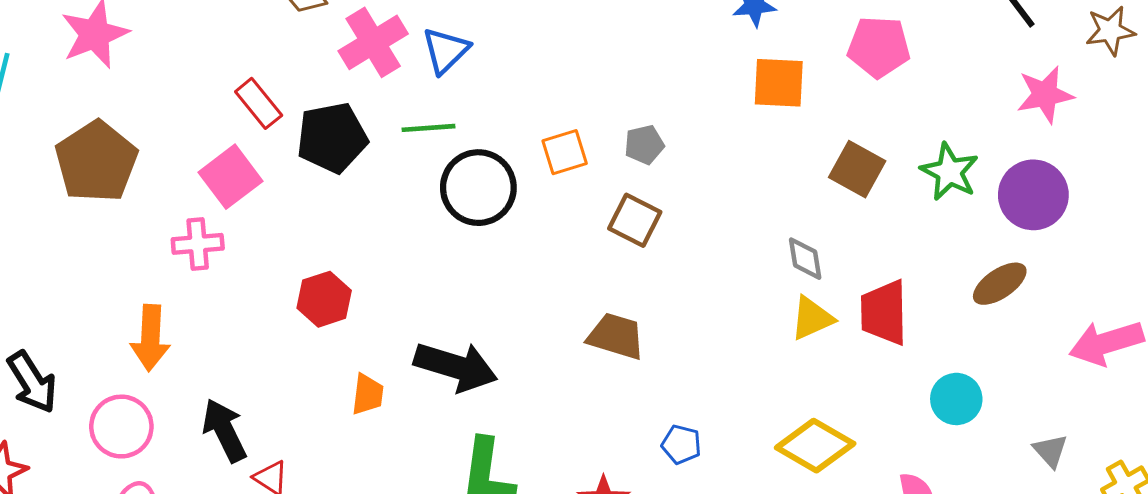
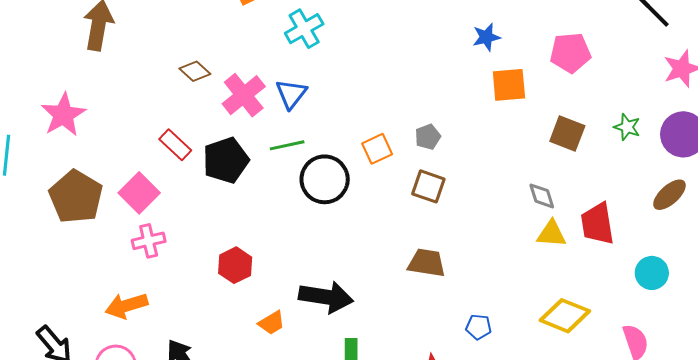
green star: (950, 172) -> (627, 127), size x0.7
pink square: (231, 177) -> (139, 193), moved
yellow triangle: (812, 318) -> (551, 234), turned 36
orange arrow: (150, 338) -> (126, 306), turned 78
orange trapezoid: (368, 394) -> (272, 323), turned 60

